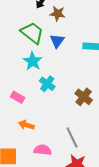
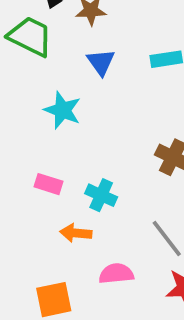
green trapezoid: (32, 33) -> (30, 36), moved
cyan cross: (47, 84) -> (101, 195), moved

